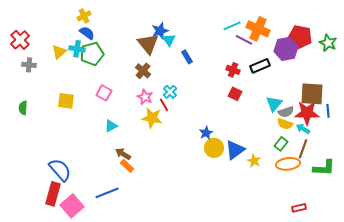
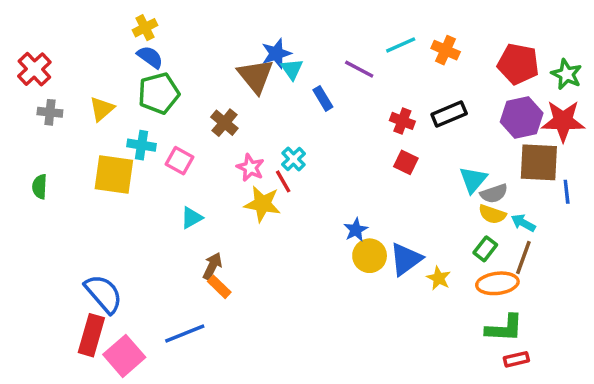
orange cross: (258, 29) -> (446, 50), size x0.7
purple line: (244, 40) -> (359, 69), moved
cyan cross: (77, 49) -> (142, 145), moved
purple hexagon: (286, 49) -> (522, 117), moved
yellow triangle: (59, 52) -> (102, 109), moved
brown cross: (143, 71) -> (224, 123), moved
yellow square: (66, 101) -> (114, 174), size x1.4
red star: (307, 113) -> (563, 121), moved
brown arrow: (123, 154) -> (212, 266), turned 84
green L-shape: (324, 168) -> (504, 328), moved

